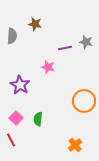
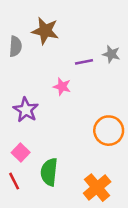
brown star: (35, 24) -> (45, 31), size x1.5
green semicircle: (38, 119) -> (49, 172), moved, size x1.5
orange cross: (75, 145) -> (97, 188), size x1.5

